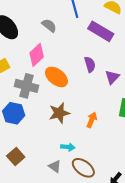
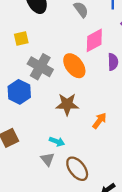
pink diamond: (37, 55) -> (94, 40), moved
cyan arrow: (68, 147) -> (57, 142), moved

